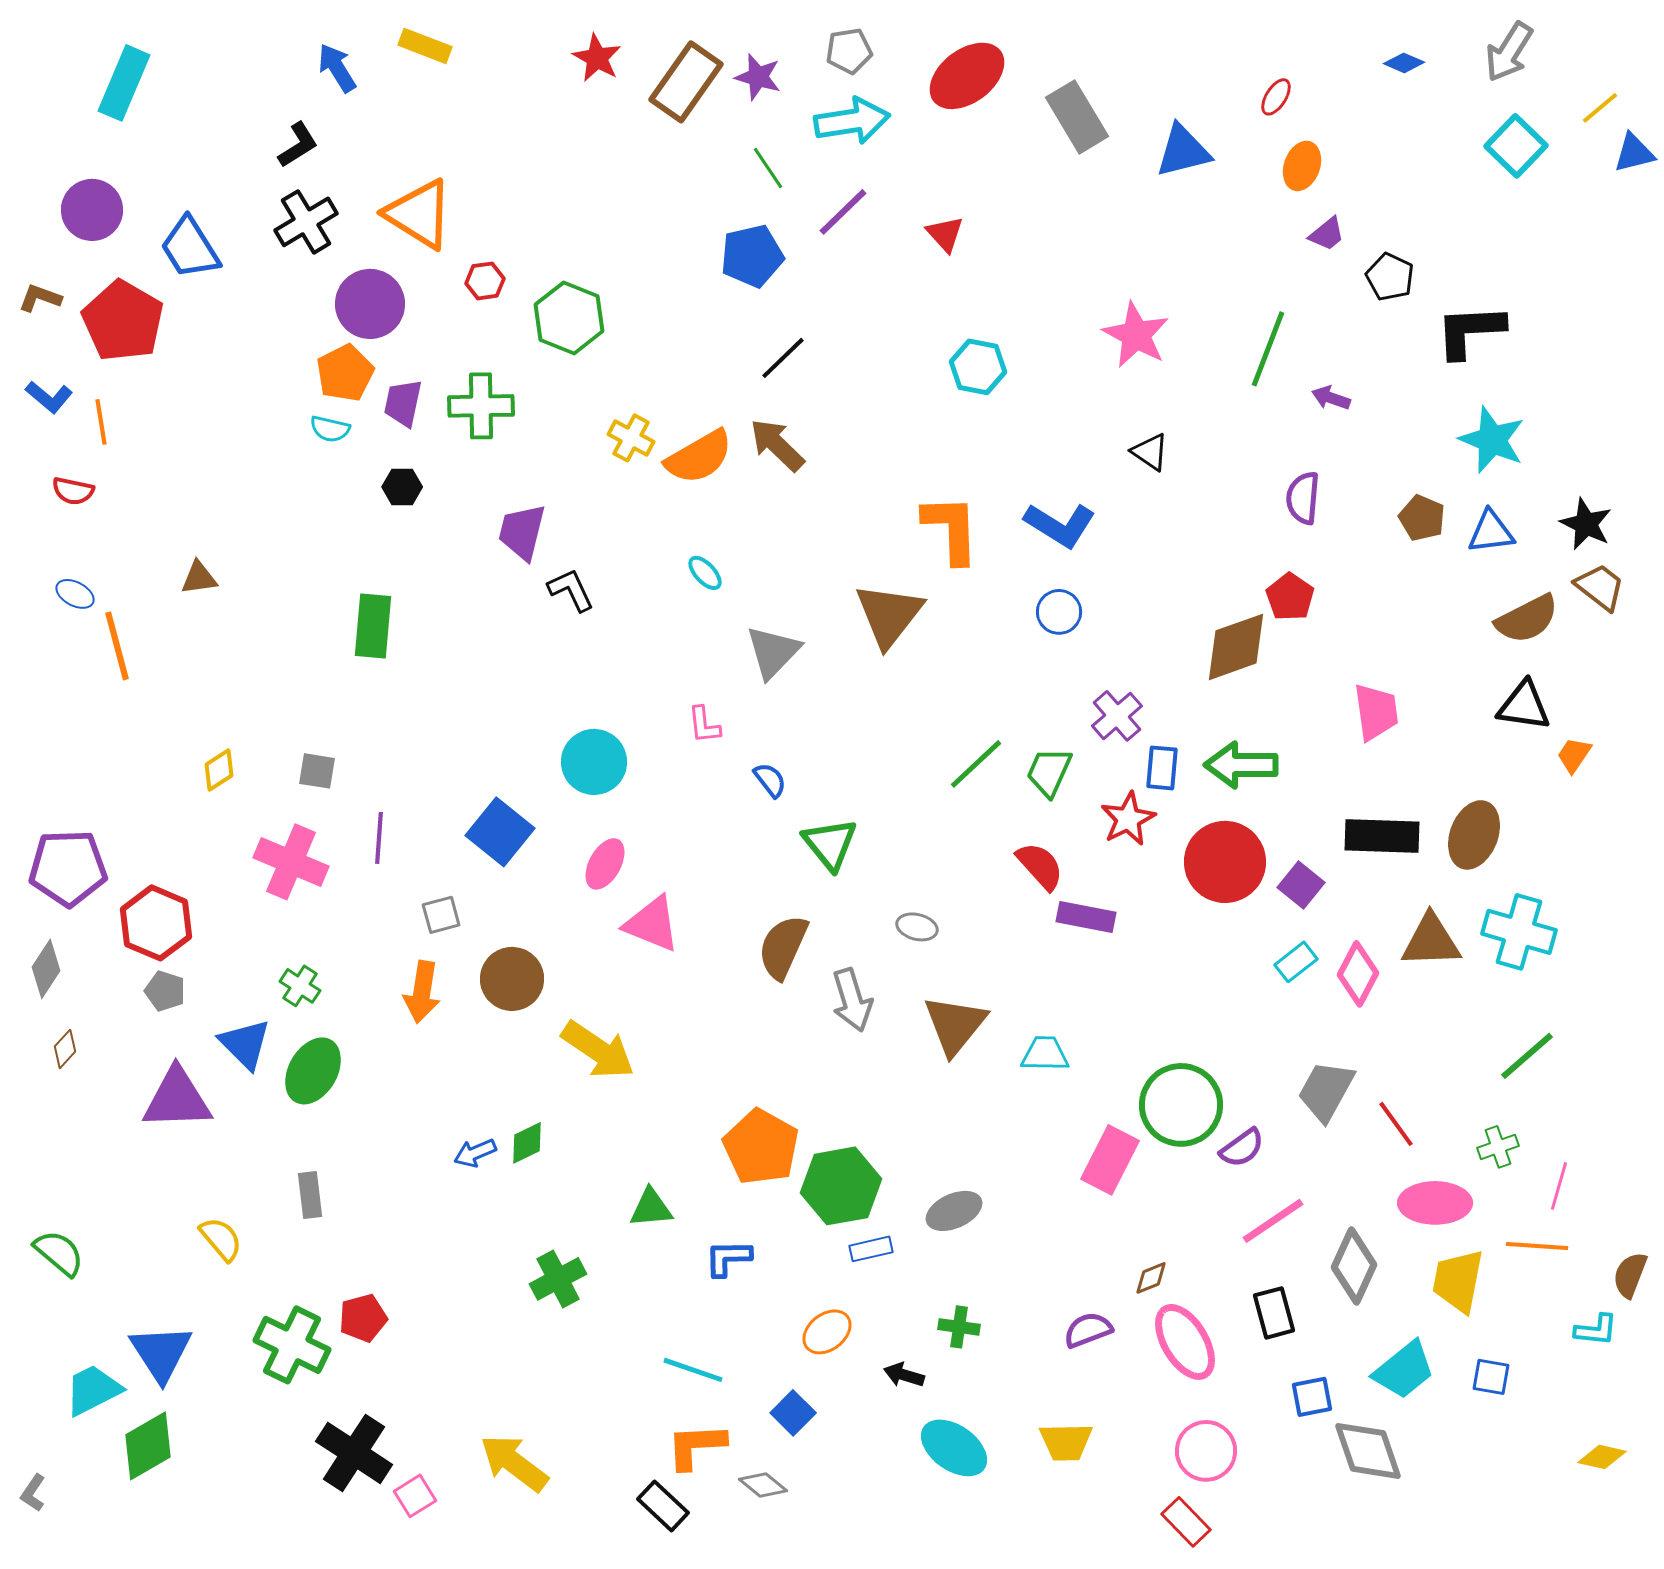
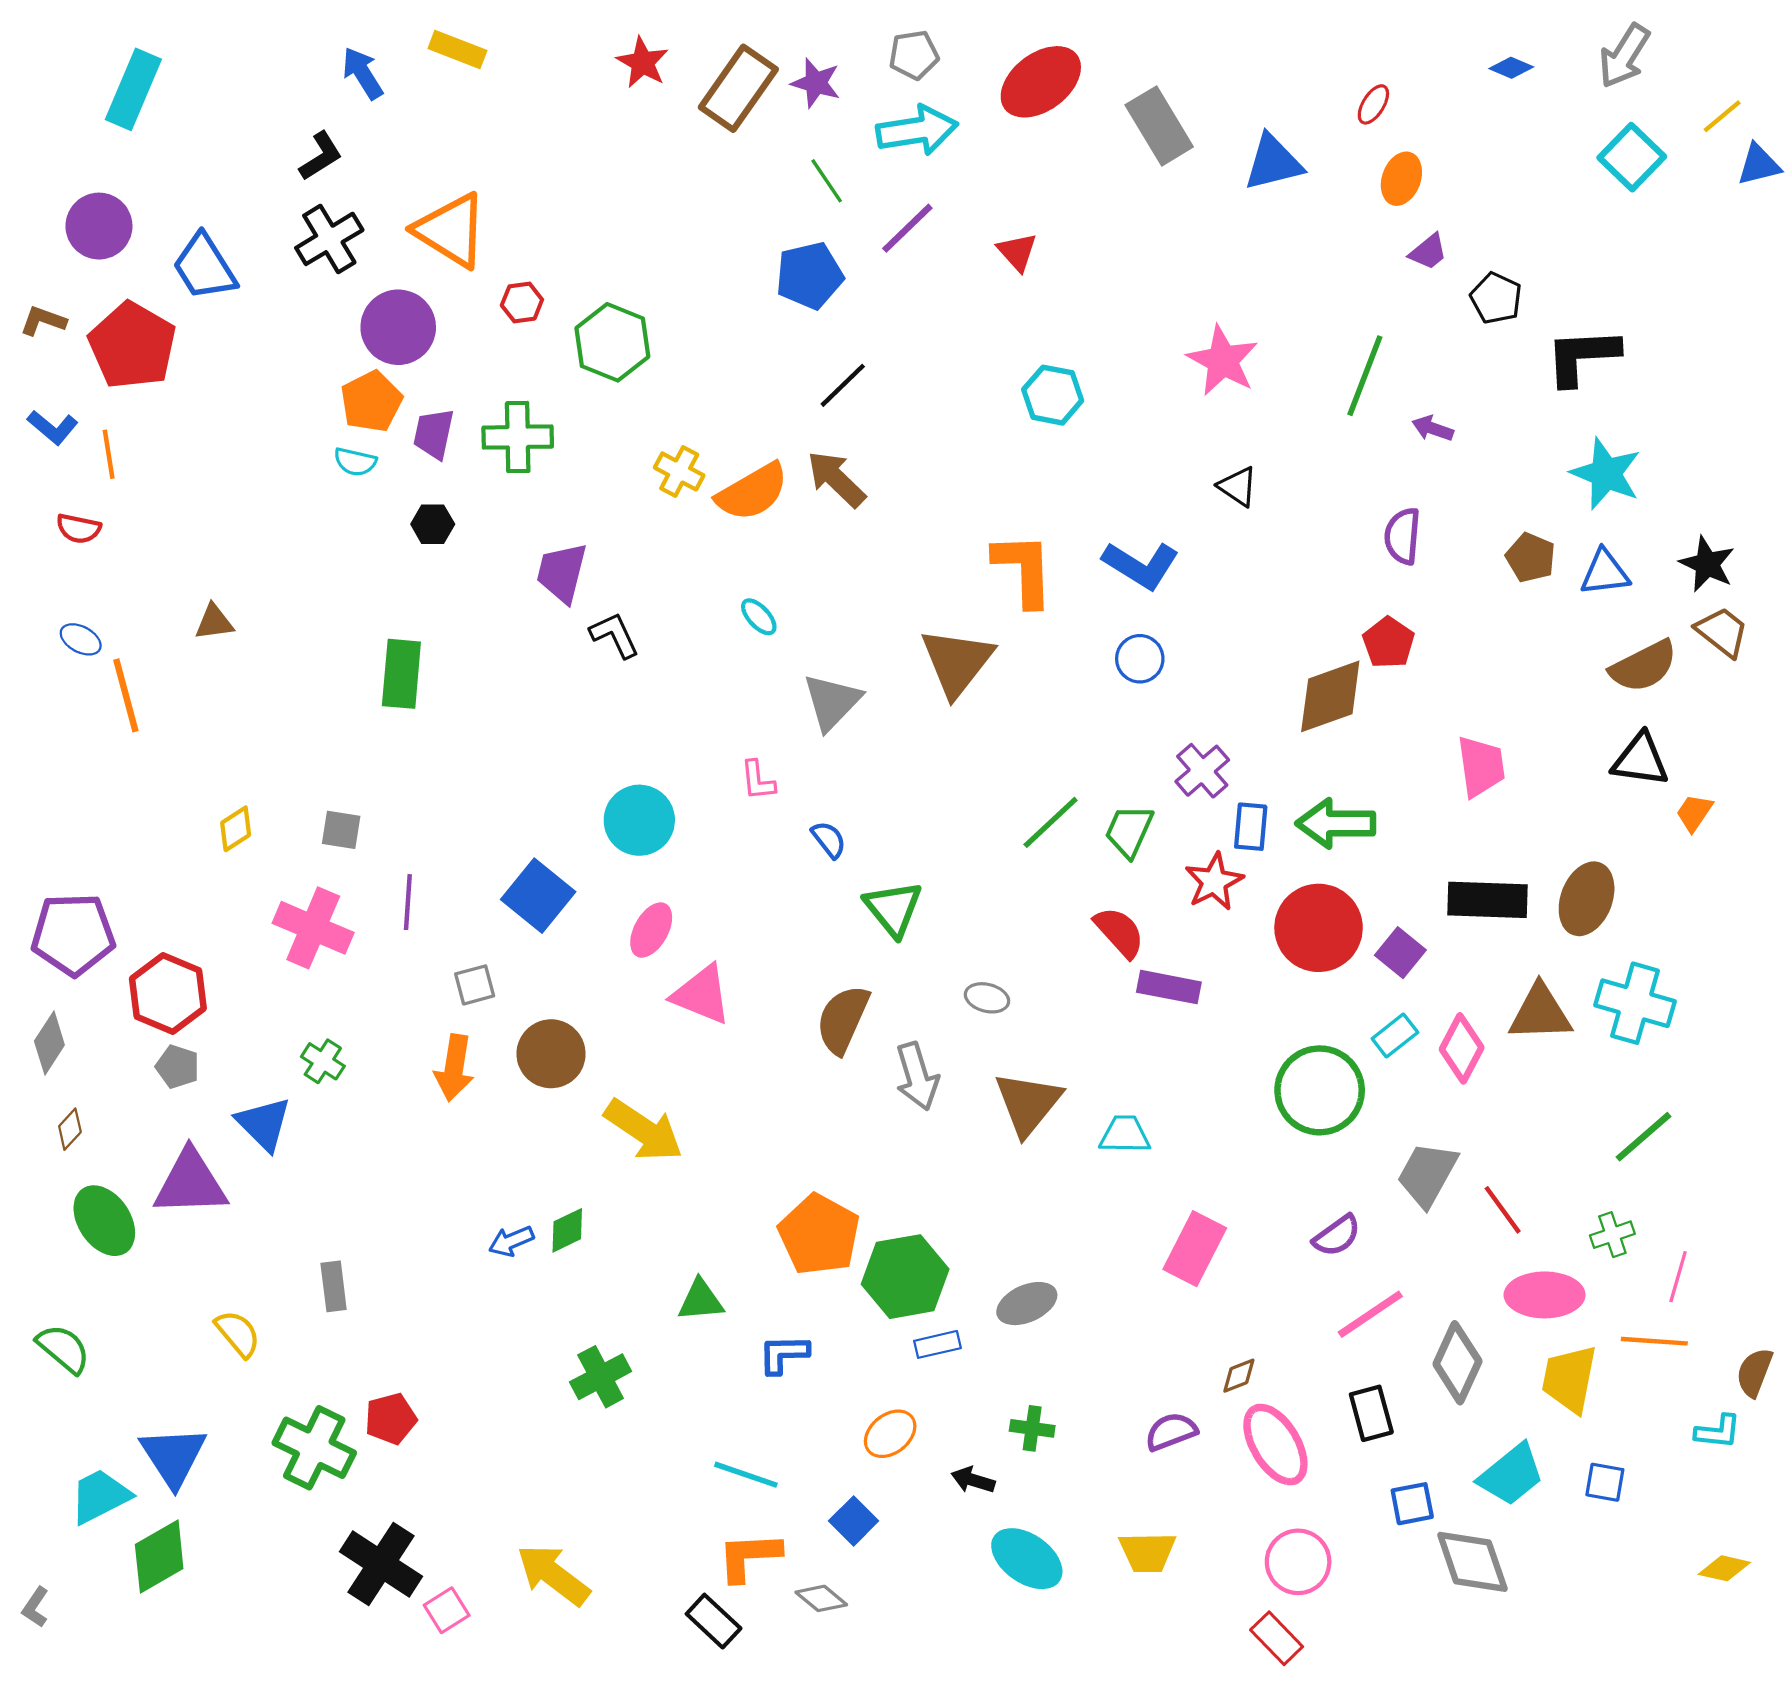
green ellipse: (313, 1071) -> (104, 1221), moved, turned -64
green circle: (1181, 1105) -> (1320, 1090), moved

